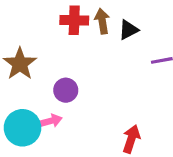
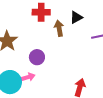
brown arrow: (102, 21) -> (59, 28), moved

